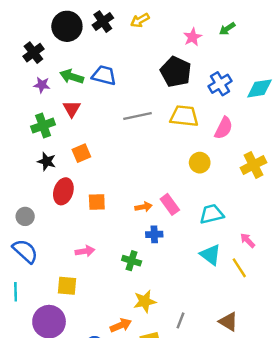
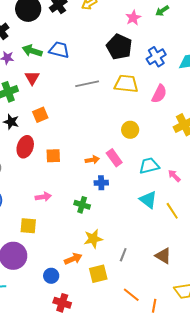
yellow circle: (200, 163) -> (130, 130), moved
pink arrow: (248, 240) -> (174, 176), moved

